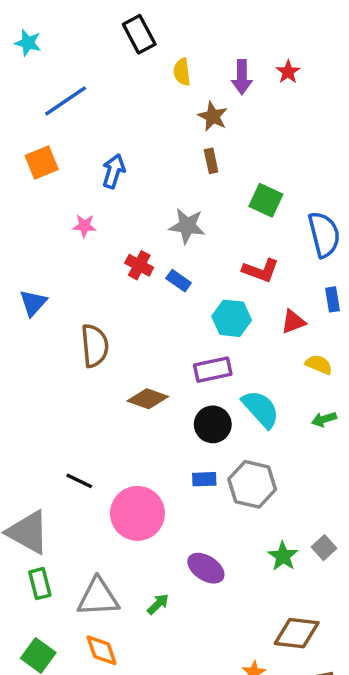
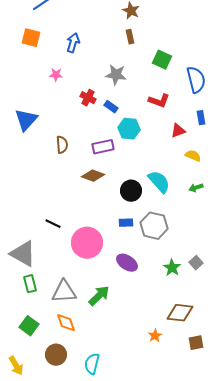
orange square: (42, 163) -> (31, 38), turned 36
blue triangle: (33, 303) -> (26, 120), size x1.4
cyan hexagon: (232, 318) -> (129, 129), moved
brown semicircle: (95, 346) -> (62, 145), size x0.7
purple rectangle: (213, 370) -> (103, 147), moved
purple ellipse: (206, 568) -> (127, 263), moved
green arrow: (158, 604) -> (99, 296), size x1.6

